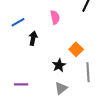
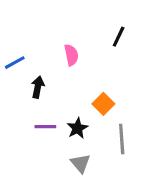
purple line: (21, 84) -> (45, 127), moved
gray triangle: (61, 88) -> (80, 163), turned -32

